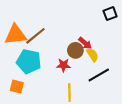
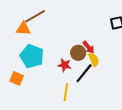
orange triangle: (16, 35) -> (23, 29), size x0.7
brown line: (35, 36) -> (35, 16), moved
black line: (99, 75) -> (84, 73), moved, turned -30

